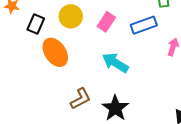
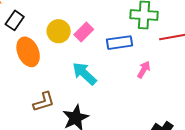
yellow circle: (71, 16) -> (59, 31), moved

